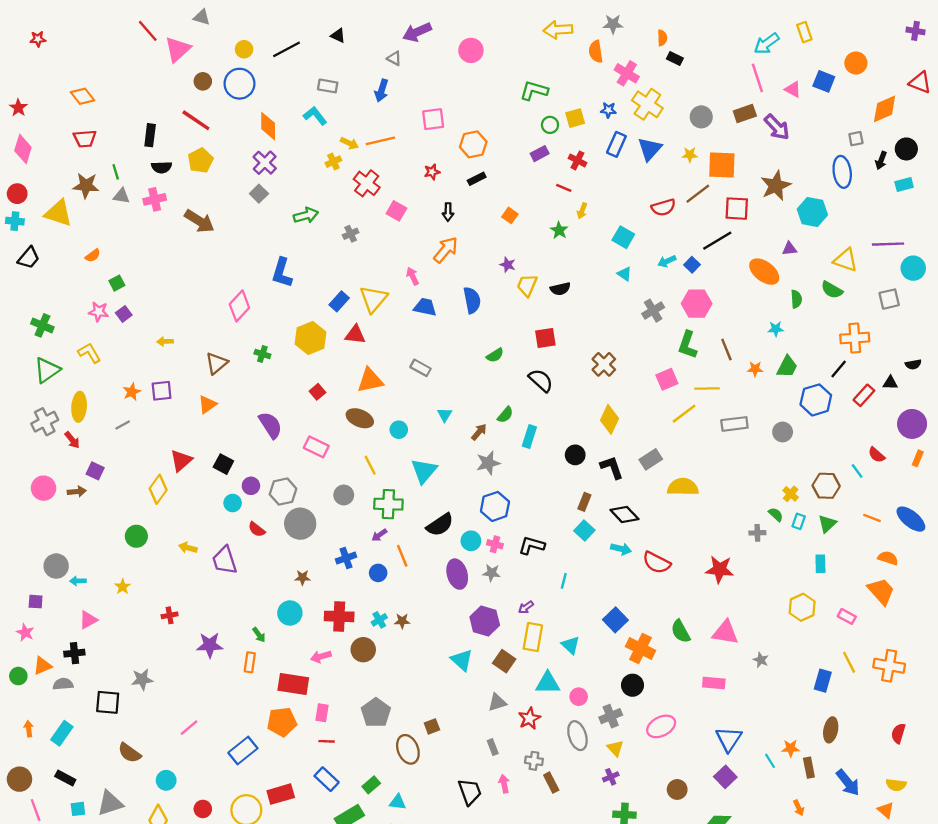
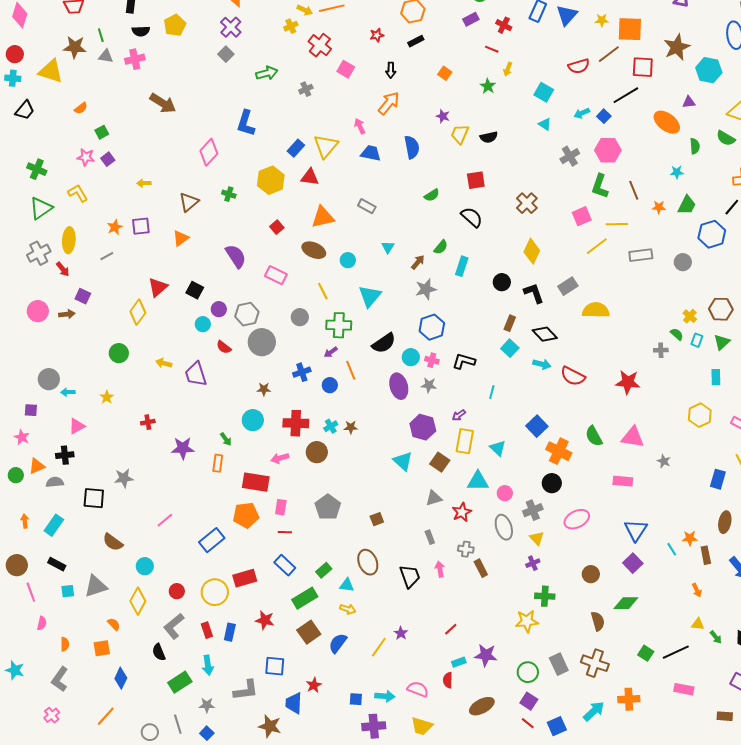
brown arrow: (199, 221) -> (163, 103), moved
brown ellipse: (408, 749) -> (368, 562), moved

